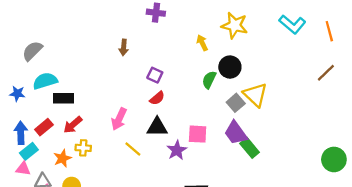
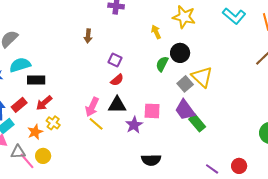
pink arrow: (119, 119) -> (92, 107), moved
yellow cross: (83, 148) -> (53, 123), turned 32

